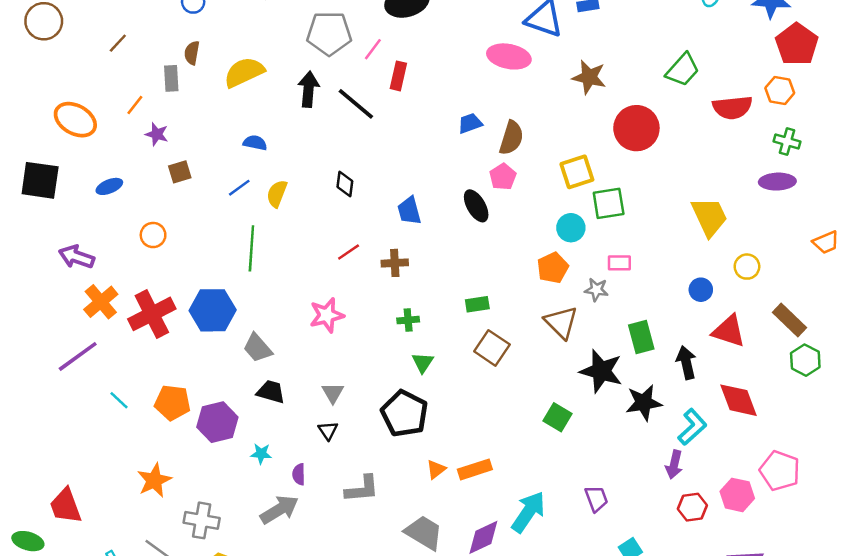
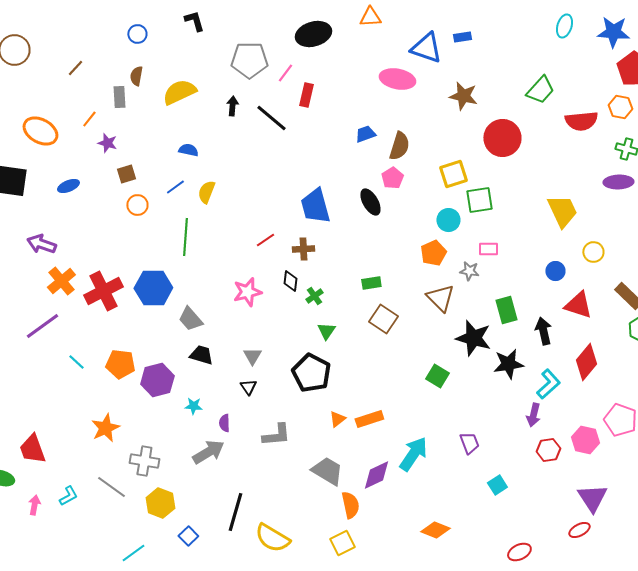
black arrow: (309, 89) -> (232, 106), size x0.7
black diamond: (345, 184) -> (290, 281), moved
blue trapezoid: (409, 211) -> (315, 206), size x1.5
orange circle: (153, 235) -> (137, 205), moved
green cross: (408, 320) -> (314, 296), turned -30
red diamond: (738, 400) -> (586, 362), turned 60

